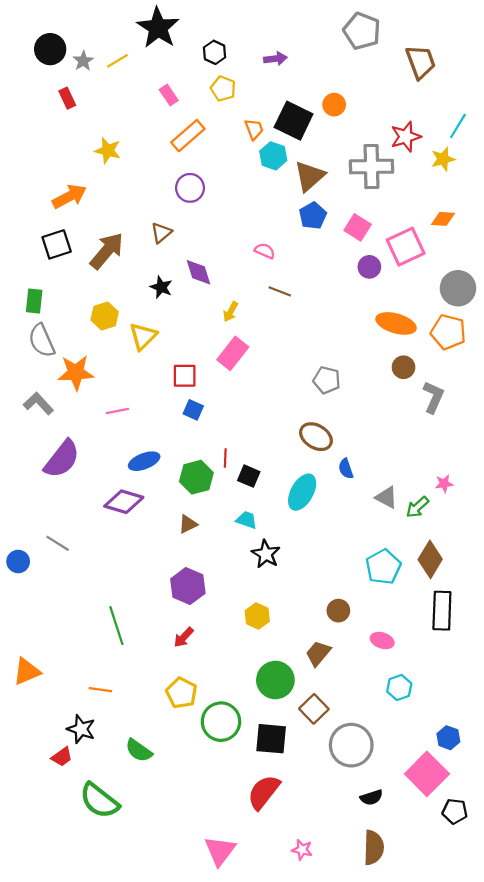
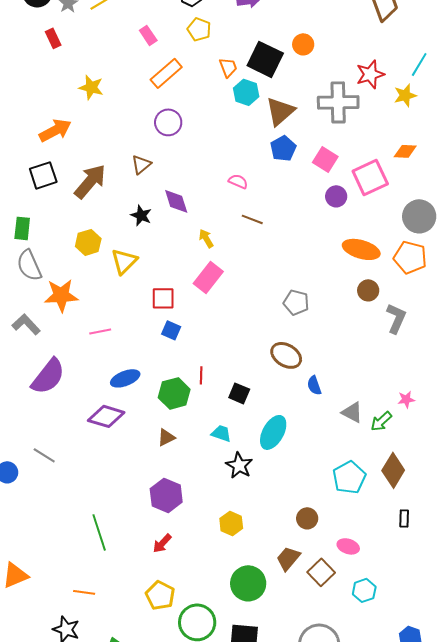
yellow arrow: (231, 312) -> (206, 238), turned 120
black square: (249, 476) -> (239, 393), moved
cyan ellipse: (302, 492) -> (273, 432), moved
black rectangle: (442, 611) -> (404, 518), size x0.5
brown square: (314, 709) -> (321, 572), moved

